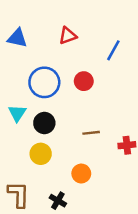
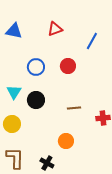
blue circle: (44, 82) -> (36, 67), size x0.7
yellow circle: (41, 154) -> (12, 124), moved

